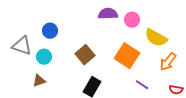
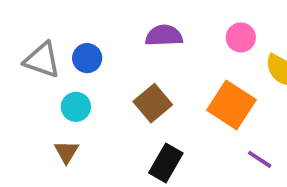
purple semicircle: (108, 14) -> (164, 36), moved
gray triangle: (22, 46) -> (42, 60), moved
brown triangle: (39, 81) -> (67, 152), turned -40

